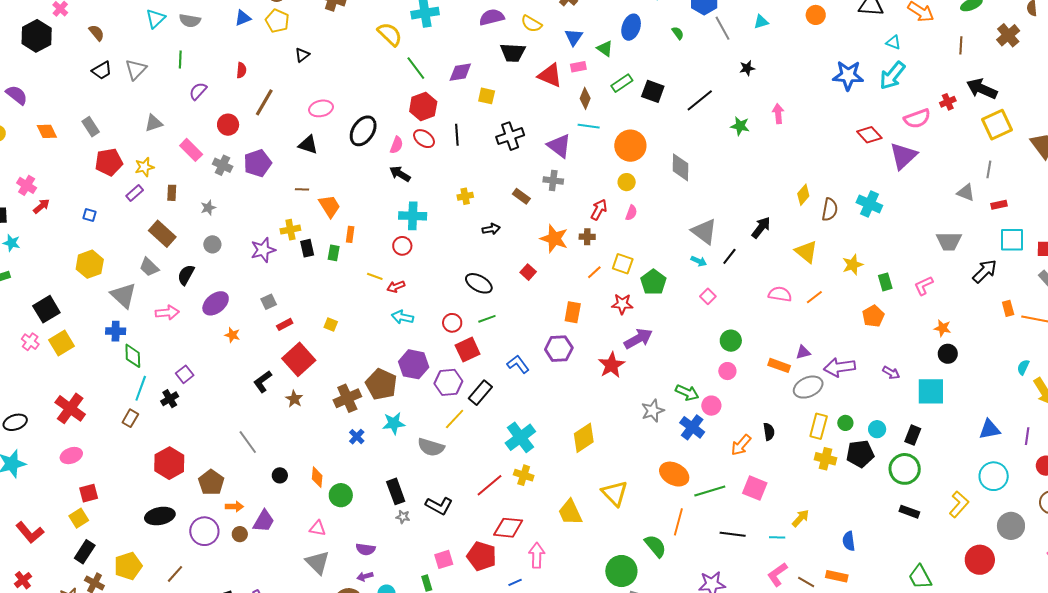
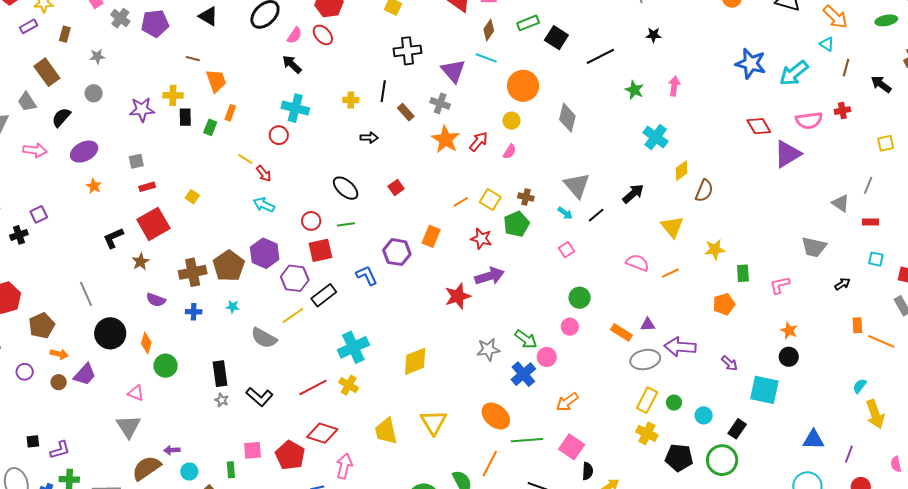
cyan triangle: (893, 42) -> (827, 44), moved
brown line: (961, 45) -> (846, 68), moved
black arrow: (982, 89) -> (881, 84), moved, size x0.7
yellow square: (997, 125) -> (886, 143), size x0.6
black line: (457, 135) -> (383, 91), moved
cyan cross: (869, 204) -> (656, 137), moved
brown cross: (587, 237) -> (526, 197), moved
orange star: (554, 239) -> (446, 139), moved
cyan square: (1012, 240) -> (876, 259), size x0.6
black arrow: (985, 271) -> (842, 284), size x0.6
red arrow: (396, 287) -> (264, 174), turned -120
purple hexagon: (559, 349) -> (397, 252), moved
cyan star: (394, 423) -> (233, 307), size x0.6
black semicircle: (769, 432) -> (588, 471), moved
blue cross: (357, 437) -> (194, 312), turned 35
black pentagon: (860, 454) -> (679, 458), moved
black circle: (280, 475) -> (110, 333), size x2.0
purple circle: (204, 531) -> (25, 372), size x0.6
purple semicircle: (366, 549) -> (156, 300), moved

